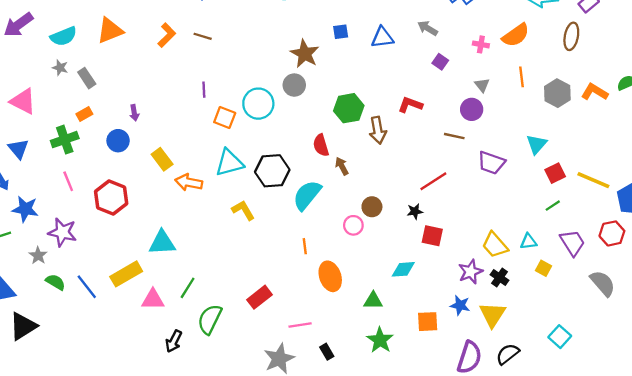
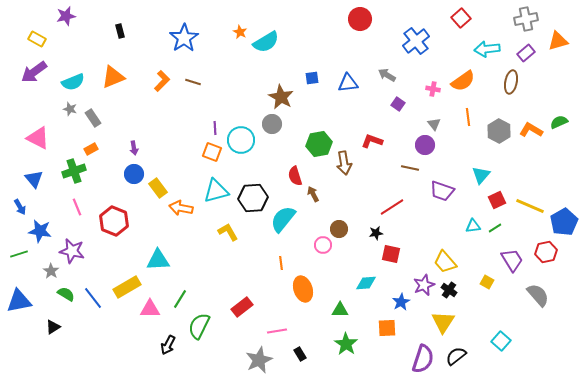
purple line: (204, 90) -> (215, 128), moved
blue circle: (118, 141) -> (134, 174), moved
cyan triangle: (528, 242) -> (473, 226), moved
blue star: (460, 305) -> (401, 302), moved, turned 30
black triangle: (23, 326) -> (53, 327), moved, size x0.6

